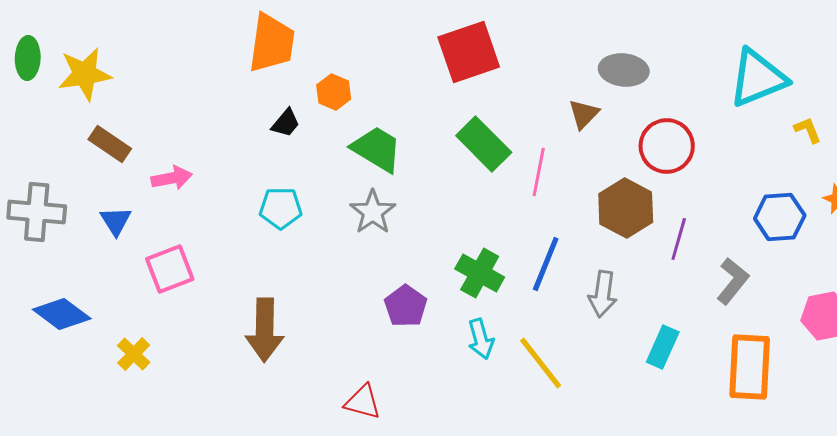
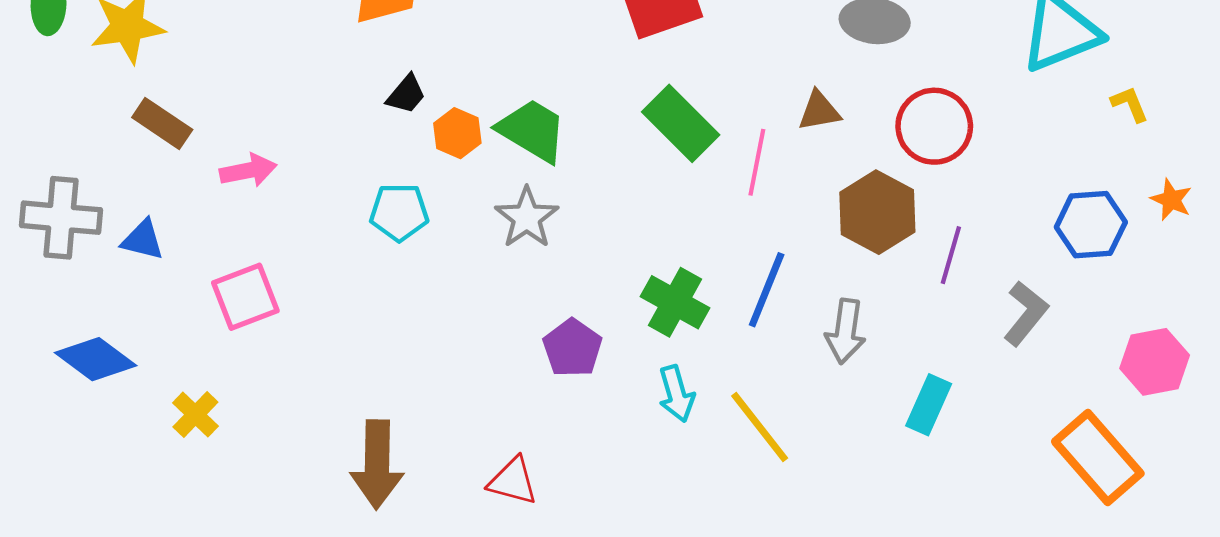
orange hexagon: (334, 92) -> (457, 133), moved
brown triangle: (584, 114) -> (819, 111), moved, turned 36
blue triangle: (116, 221) -> (143, 240), moved, turned -44
brown arrow: (265, 330) -> (377, 464), moved
orange rectangle: (750, 367) -> (1098, 457), moved, turned -44

